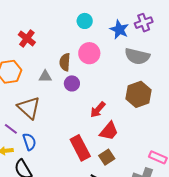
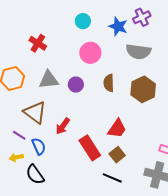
red cross: (27, 38) -> (38, 43), moved
brown semicircle: (65, 62) -> (109, 83), moved
gray triangle: (45, 76) -> (49, 80), size x1.5
red arrow: (98, 110) -> (63, 126), moved

